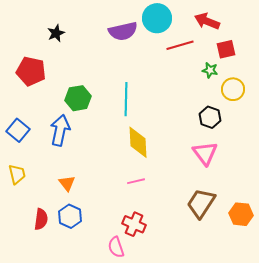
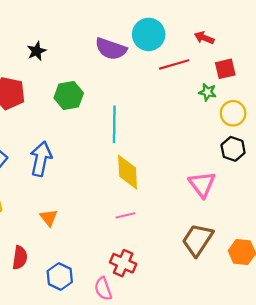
red arrow: (207, 21) -> (204, 38), size x0.7
purple semicircle: (123, 31) -> (111, 49), turned 32
green hexagon: (78, 98) -> (69, 95), moved
black hexagon: (210, 117) -> (233, 149), moved
blue hexagon: (70, 216) -> (60, 276), moved

